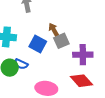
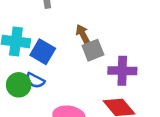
blue square: (38, 44) -> (43, 52), moved

